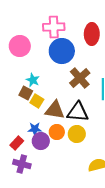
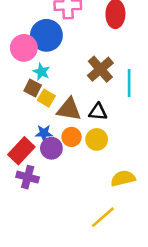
pink circle: (20, 46) -> (24, 48), moved
blue circle: (62, 51) -> (46, 35), moved
black triangle: (78, 112) -> (98, 112), size x0.7
red rectangle: (17, 143) -> (21, 151), size x1.5

